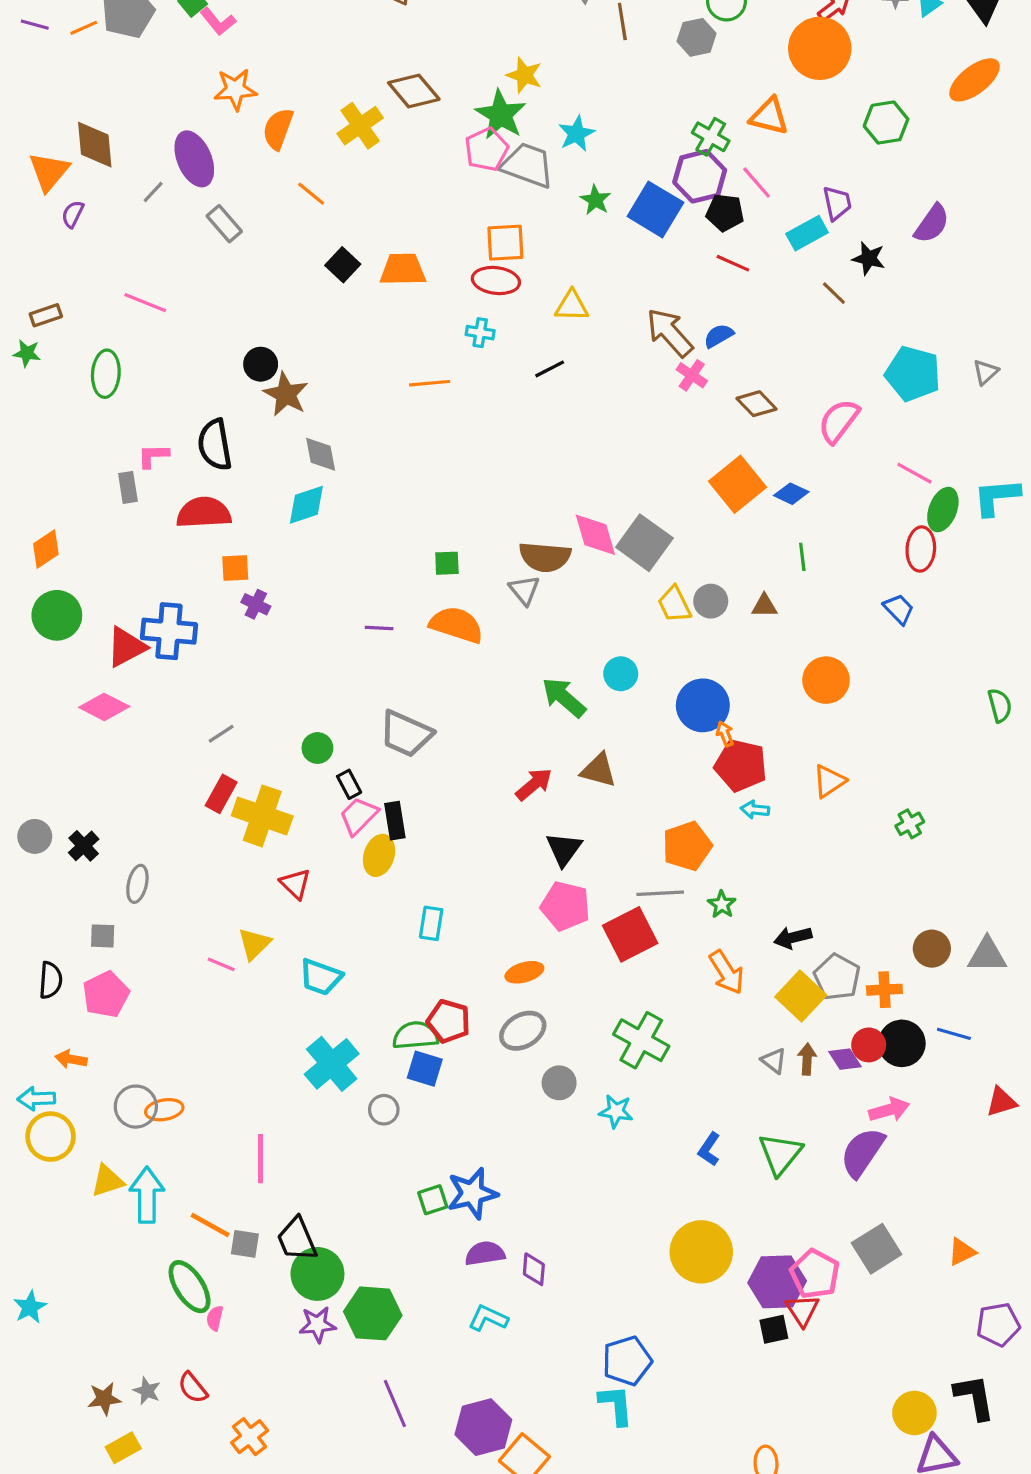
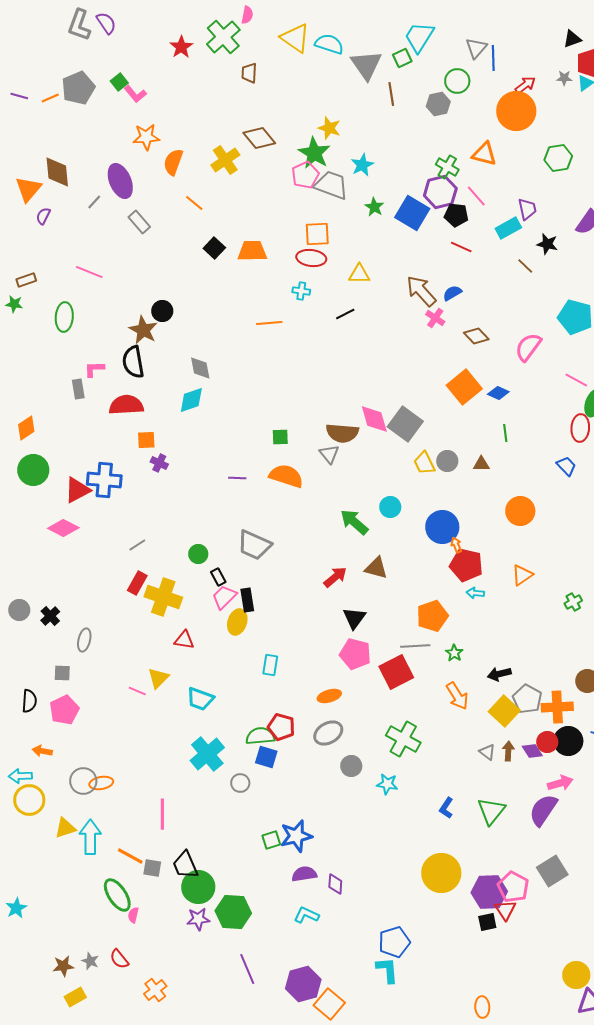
brown star: (286, 394) -> (143, 330), moved
red triangle: (295, 884) -> (184, 640), turned -35
orange cross: (884, 990) -> (557, 707), size x1.4

